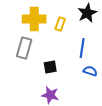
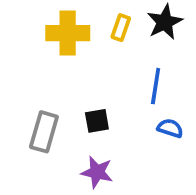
yellow rectangle: (60, 24) -> (121, 28), moved
gray rectangle: (24, 48) -> (44, 132), moved

